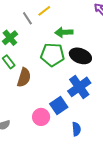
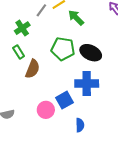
gray line: (27, 18) -> (41, 10), turned 64
green arrow: (64, 32) -> (76, 18), moved, turned 42
blue cross: (79, 87) -> (87, 83), turned 30

